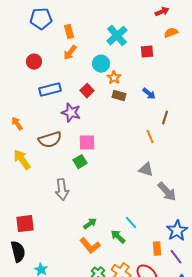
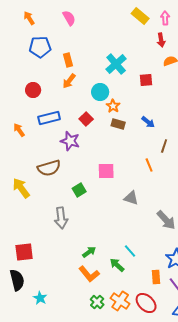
red arrow: (162, 12) -> (161, 40), turned 104
orange arrow: (17, 124) -> (19, 130), moved
pink square: (87, 143) -> (106, 171), moved
gray triangle: (146, 170) -> (131, 198), moved

